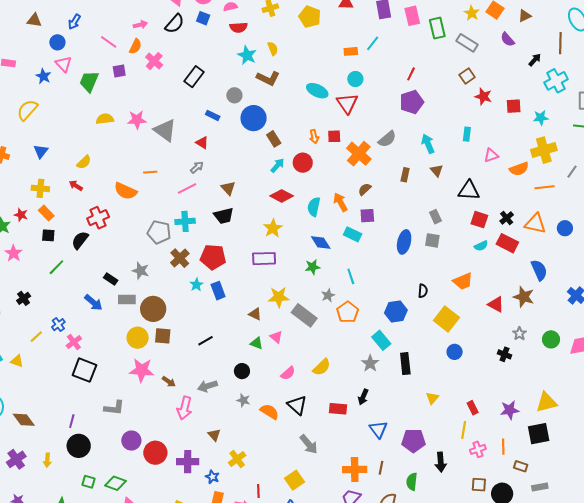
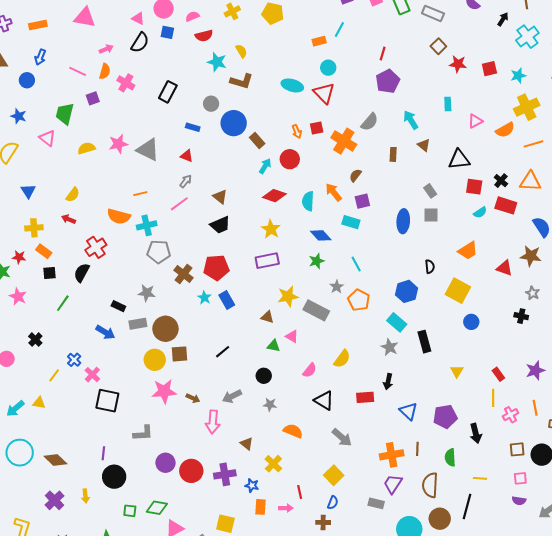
pink triangle: (64, 64) -> (47, 138), moved
cyan cross: (185, 221) -> (147, 225), moved
orange semicircle: (269, 412) -> (293, 431), moved

